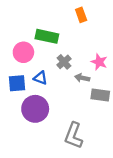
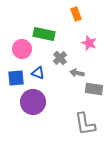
pink star: (99, 62) -> (89, 43), moved
gray L-shape: (74, 136) -> (85, 124), moved, turned -30

